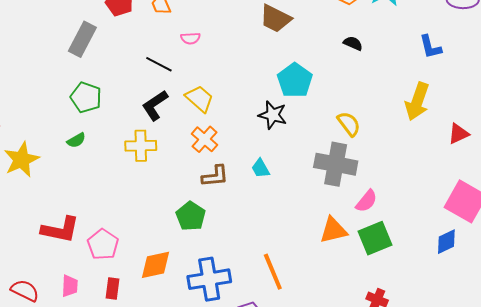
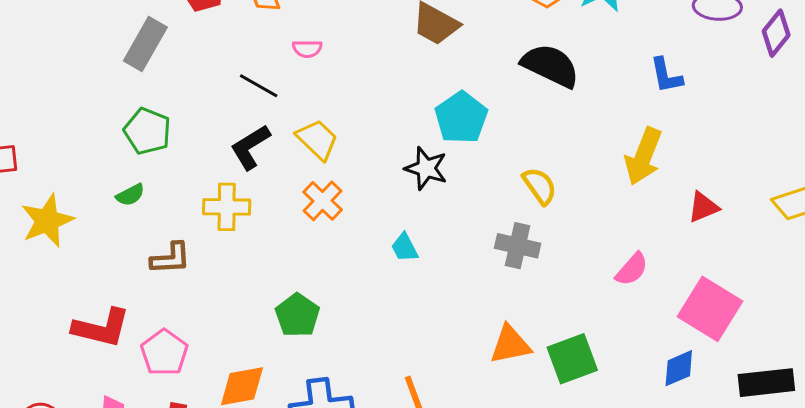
black semicircle: (353, 43) -> (550, 66), size x2.0
gray cross: (336, 164) -> (518, 246), size x0.7
brown L-shape: (215, 176) -> (171, 258), moved
pink semicircle: (366, 201) -> (632, 269), moved

